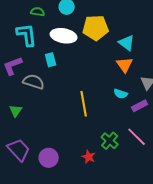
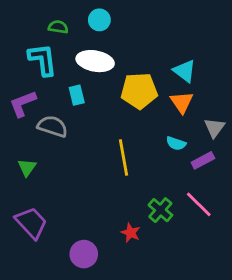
yellow pentagon: (96, 28) -> (139, 91), moved
purple circle: (49, 158) -> (84, 254), moved

